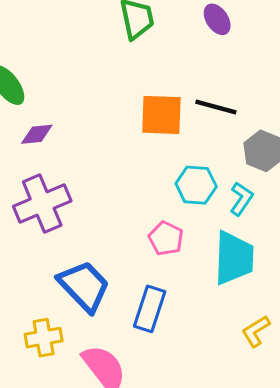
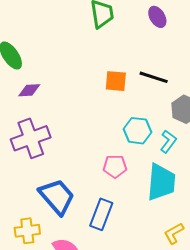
orange square: (161, 115) -> (116, 81), size x0.7
pink pentagon: (166, 238) -> (115, 166), turned -30

